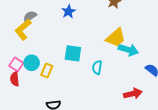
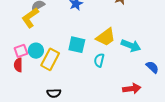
yellow trapezoid: (116, 38) -> (106, 37), moved
pink square: (16, 64) -> (21, 51), turned 32
yellow rectangle: (47, 71) -> (50, 59), size x1.5

